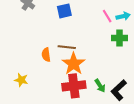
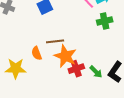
yellow star: (21, 80) -> (16, 68), moved, size x1.5
red cross: (74, 86) -> (76, 69), moved, size x0.7

